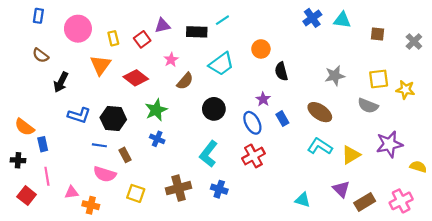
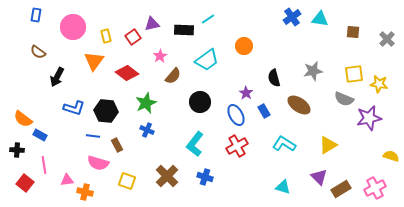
black semicircle: (281, 71) -> (274, 78), moved
blue rectangle: (43, 144) -> (40, 135), turned -48
purple star: (389, 144) -> (369, 118), moved
cyan L-shape: (320, 146) -> (284, 144), moved
brown cross: (179, 188) -> (167, 176), turned -30

